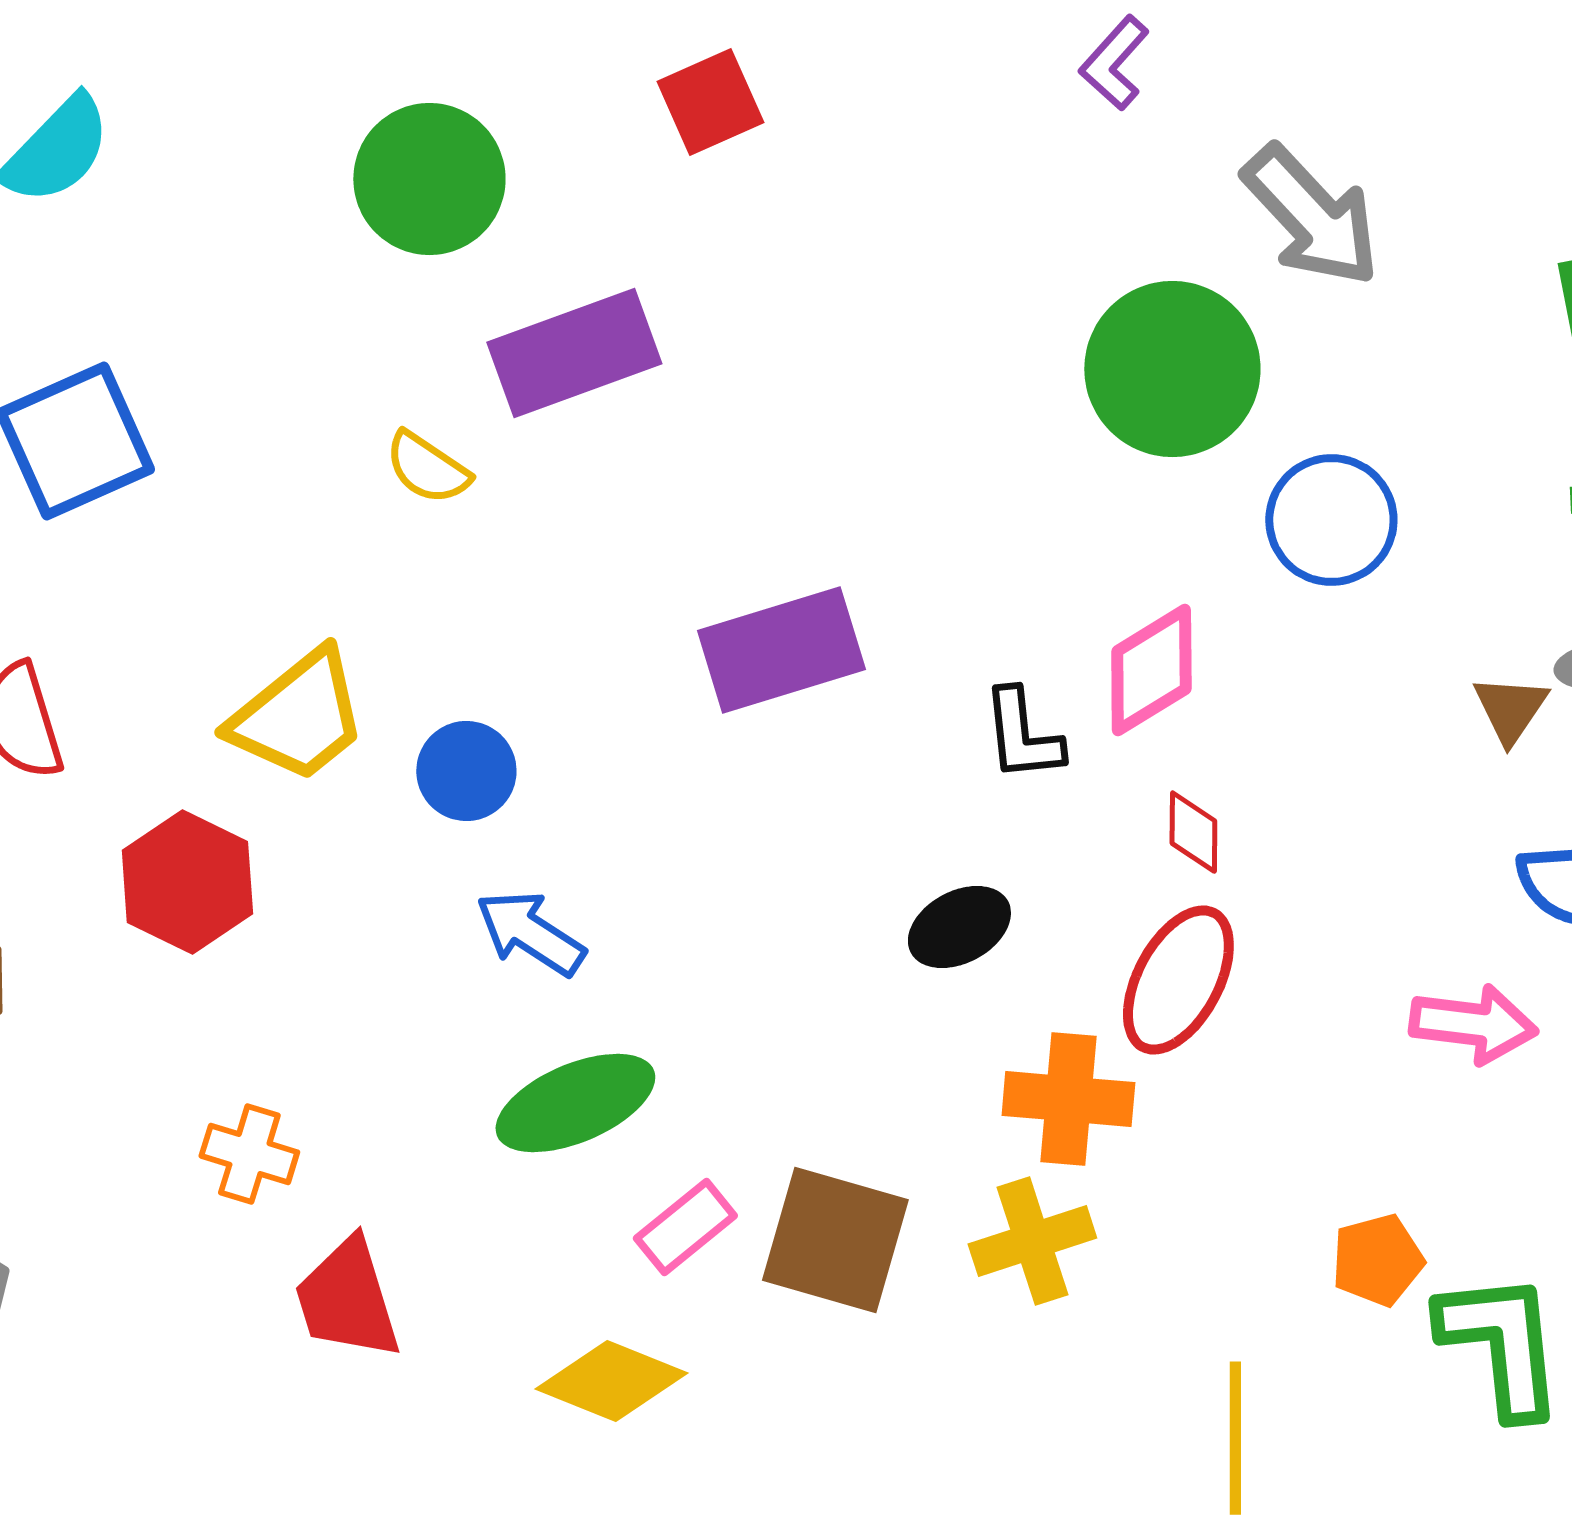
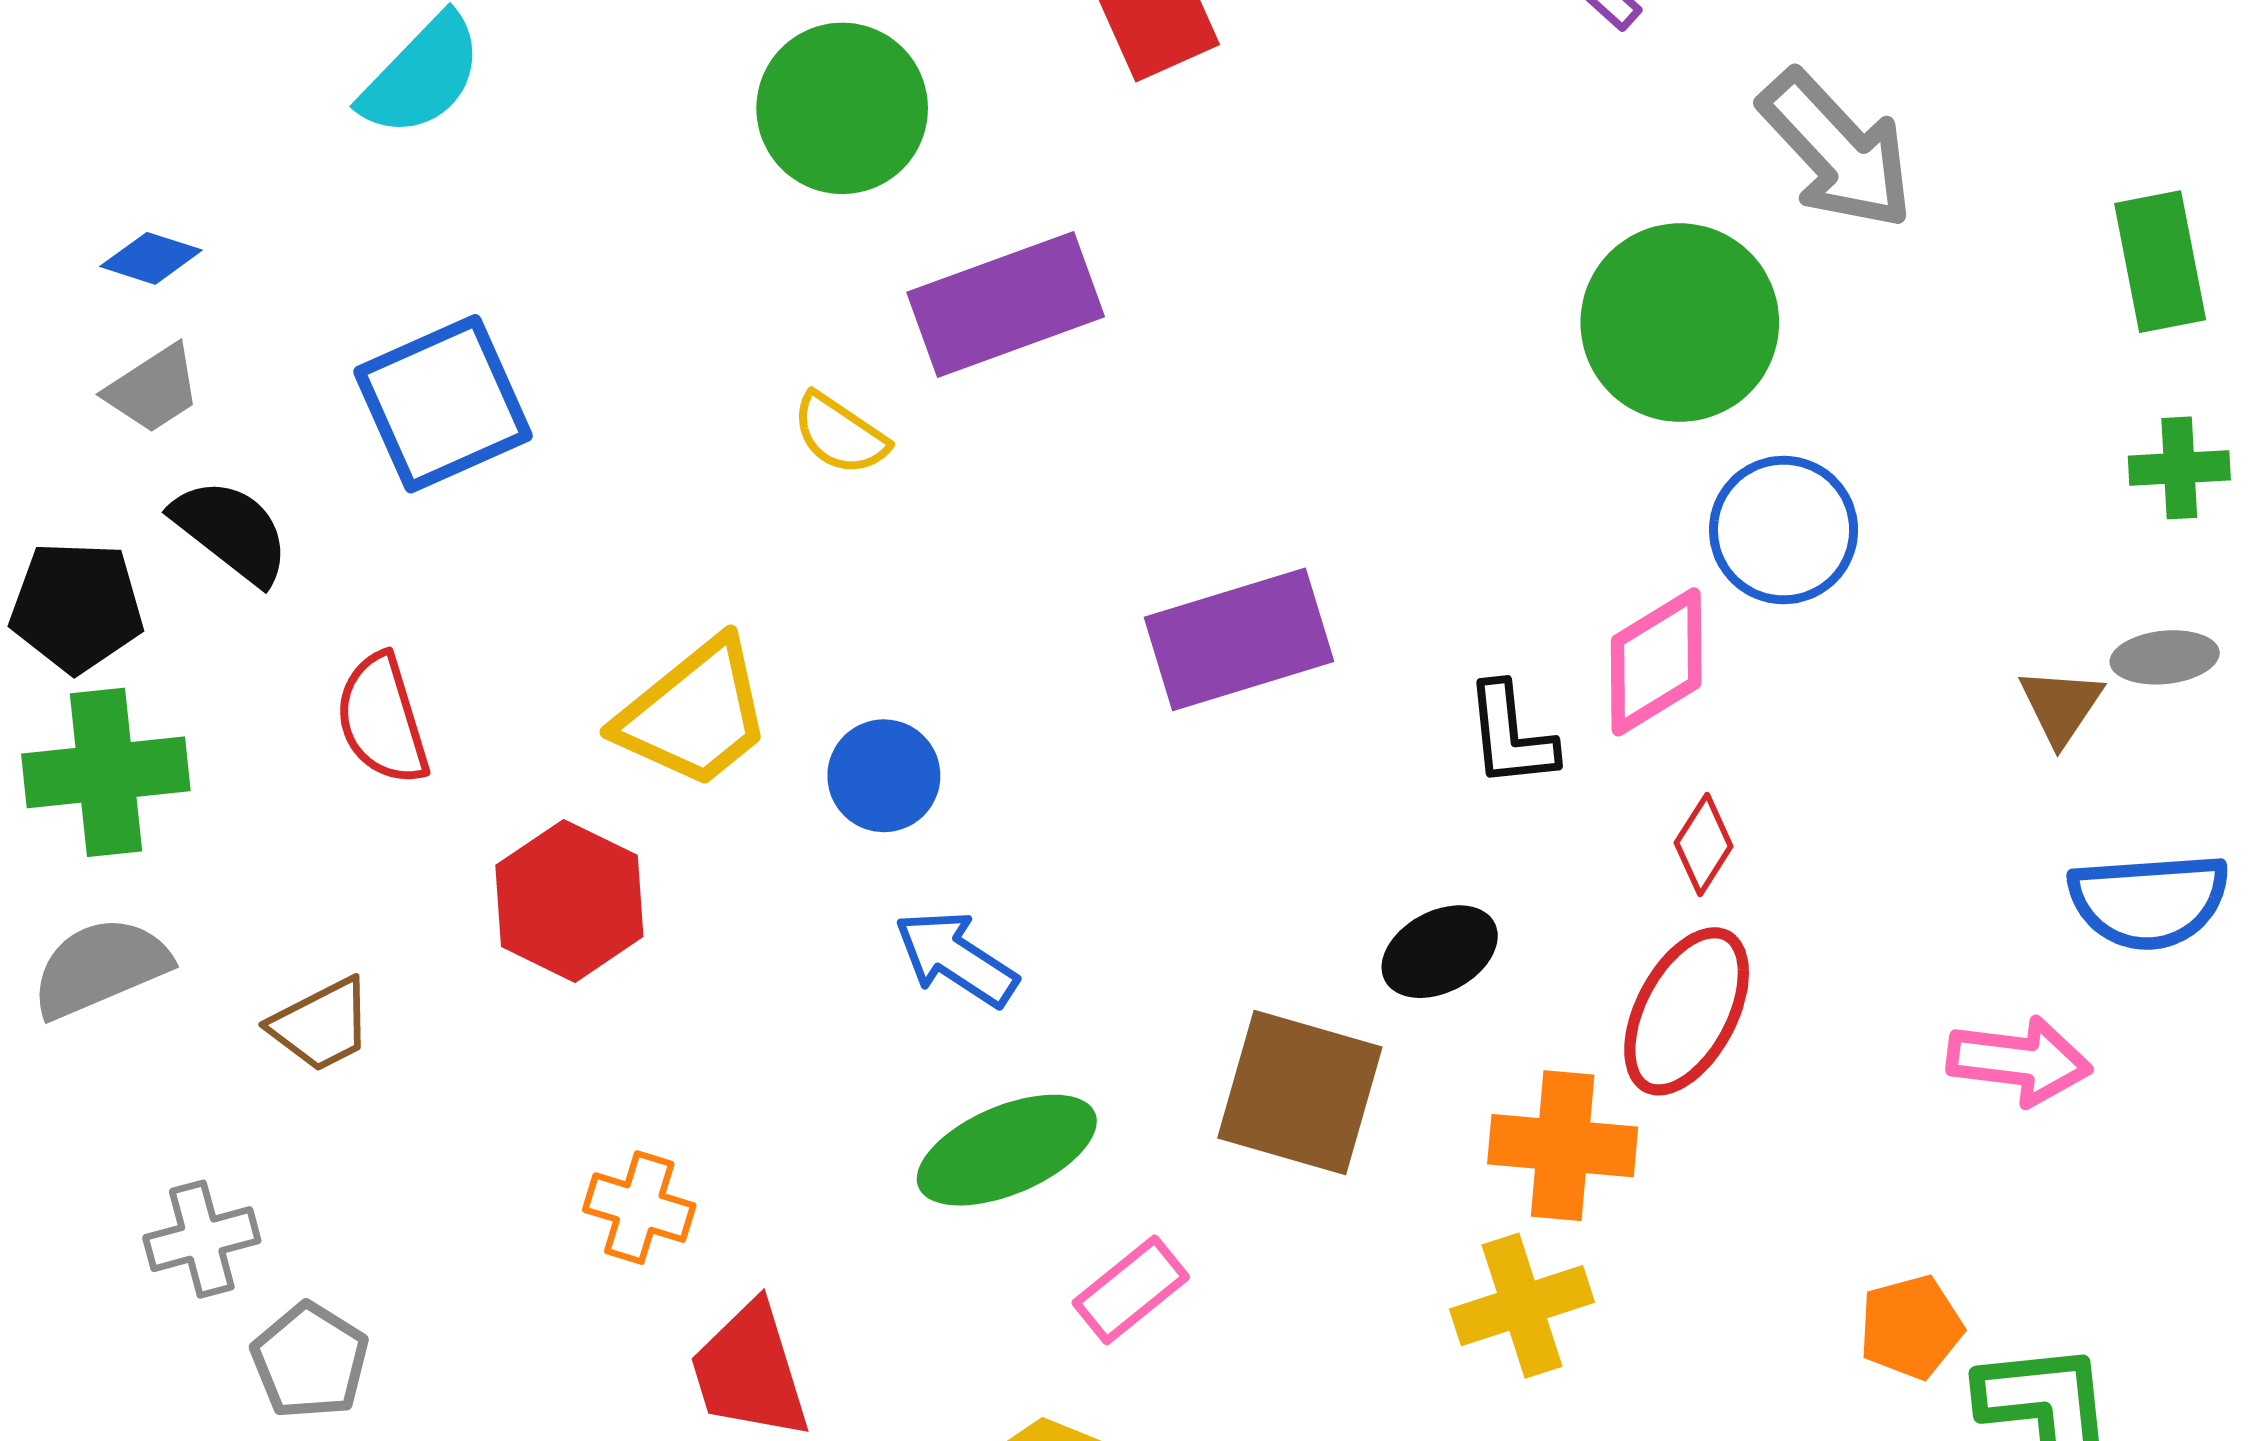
blue circle: (1331, 520) -> (1784, 530), moved
red diamond: (1193, 832) -> (1704, 845), turned 32
brown square: (835, 1240) -> (1300, 1093), moved

